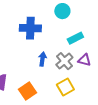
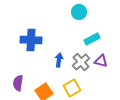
blue cross: (30, 28) -> (31, 40), moved
yellow square: (65, 87) -> (72, 88), moved

